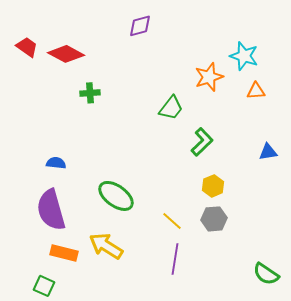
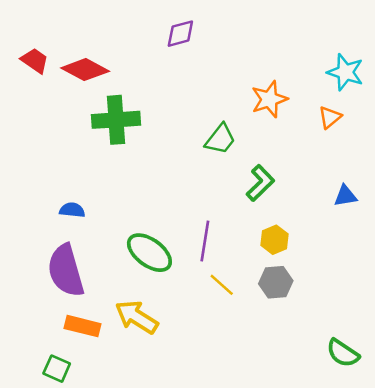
cyan star: (244, 56) -> (345, 72), moved
orange triangle: (256, 91) -> (330, 117), turned -36
green cross: (90, 93) -> (116, 120), size x1.8
purple line: (175, 259) -> (205, 241), moved

